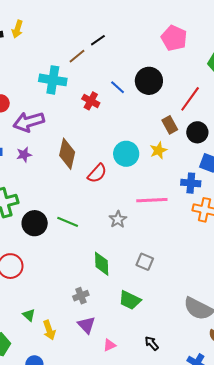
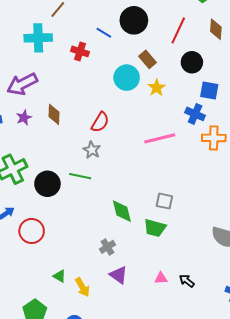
brown rectangle: (170, 125) -> (148, 59), moved
brown diamond: (67, 154) -> (54, 114), moved, size x0.7
cyan circle: (126, 154) -> (127, 78), moved
blue cross: (191, 183) -> (195, 114), turned 30
gray star: (118, 219) -> (92, 150), moved
green trapezoid: (130, 300) -> (155, 228), moved
pink triangle: (109, 345) -> (161, 278), moved, turned 32

